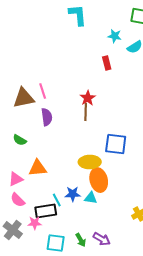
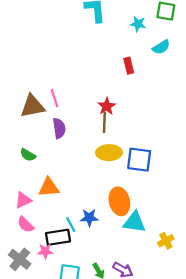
cyan star: (115, 36) -> (138, 24), moved
yellow ellipse: (90, 162) -> (109, 153), moved
cyan triangle: (91, 198) -> (135, 222), moved, size x1.5

